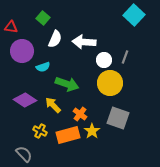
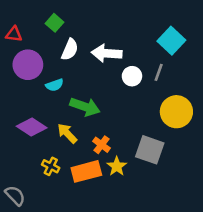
cyan square: (134, 15) -> (171, 41), moved
yellow circle: (110, 83) -> (176, 112), moved
gray semicircle: (24, 154) -> (15, 196), moved

